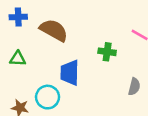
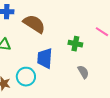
gray semicircle: (134, 87) -> (83, 72), moved, turned -48

